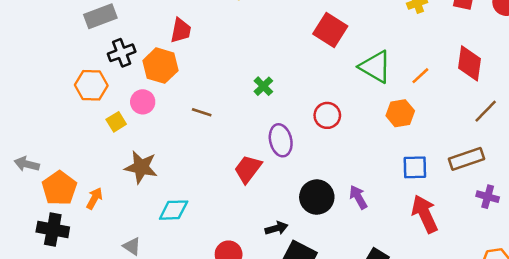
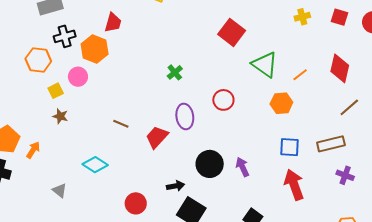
brown line: (202, 112) -> (121, 124), moved
brown star: (141, 167) -> (60, 116), moved, size x0.6
cyan diamond: (174, 210) -> (95, 165), turned 30

